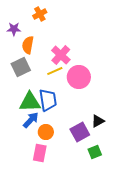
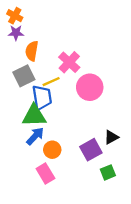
orange cross: (40, 14) -> (15, 16), moved, turned -32
yellow line: (55, 71) -> (51, 82), moved
blue trapezoid: (48, 100) -> (42, 97), moved
pink rectangle: (40, 153) -> (45, 174), turned -42

